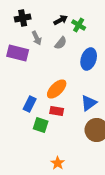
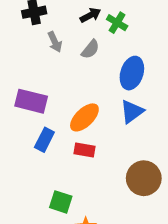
purple rectangle: (18, 53) -> (31, 101), moved
blue triangle: (89, 103) -> (132, 112), moved
green square: (41, 125) -> (61, 202), moved

